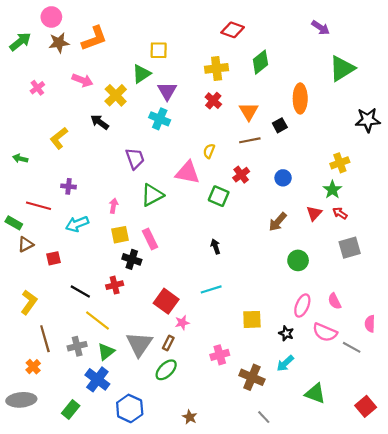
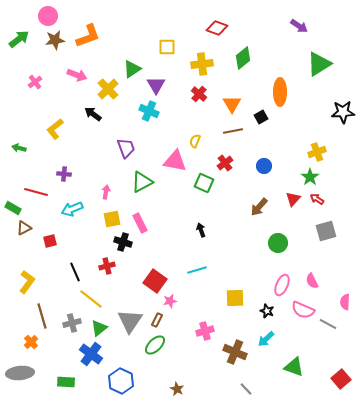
yellow square: (159, 50) -> (167, 47), moved
black line: (80, 292) -> (75, 272), turned 36
green rectangle: (71, 410) -> (66, 382), turned 54

